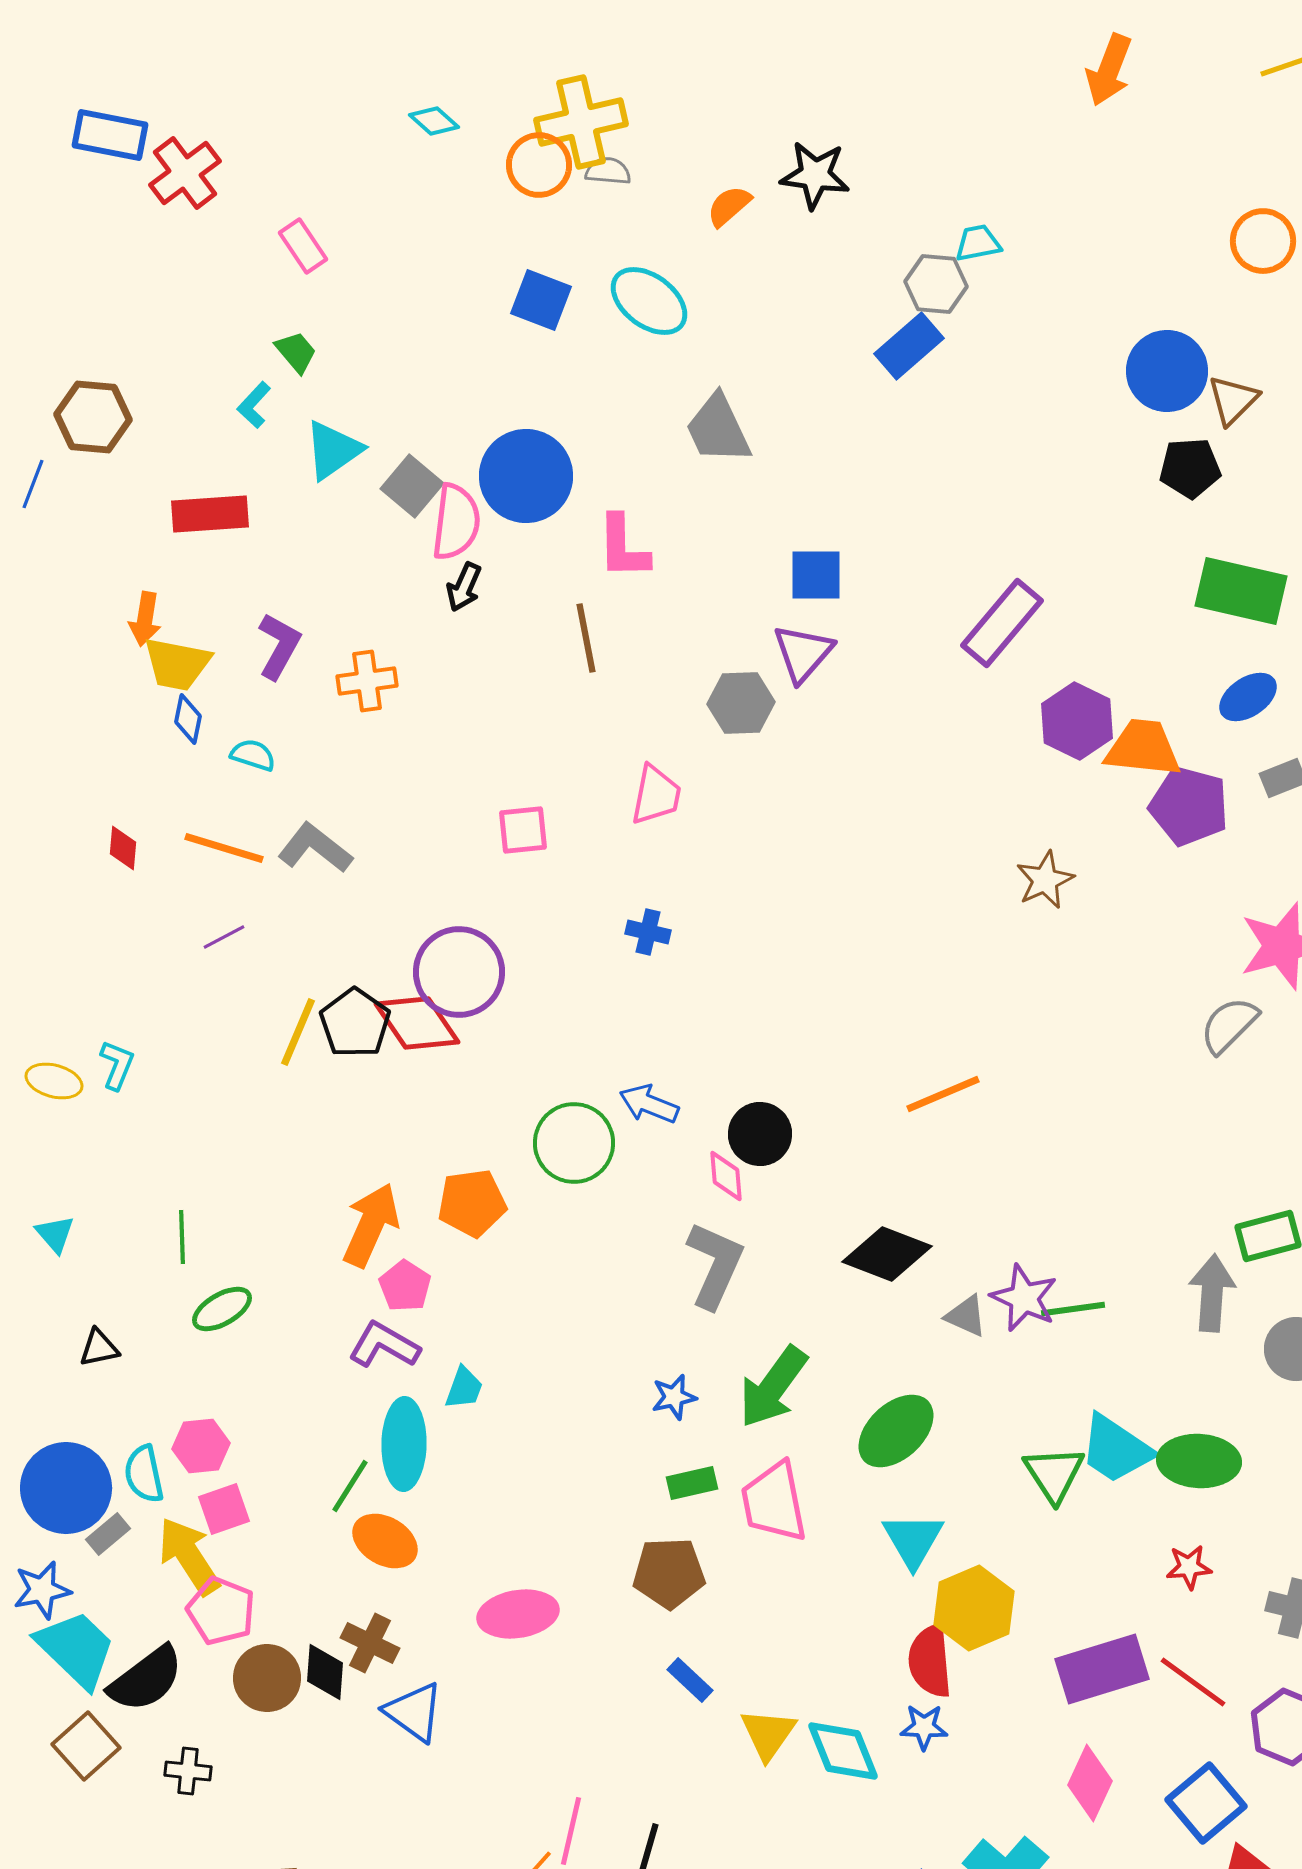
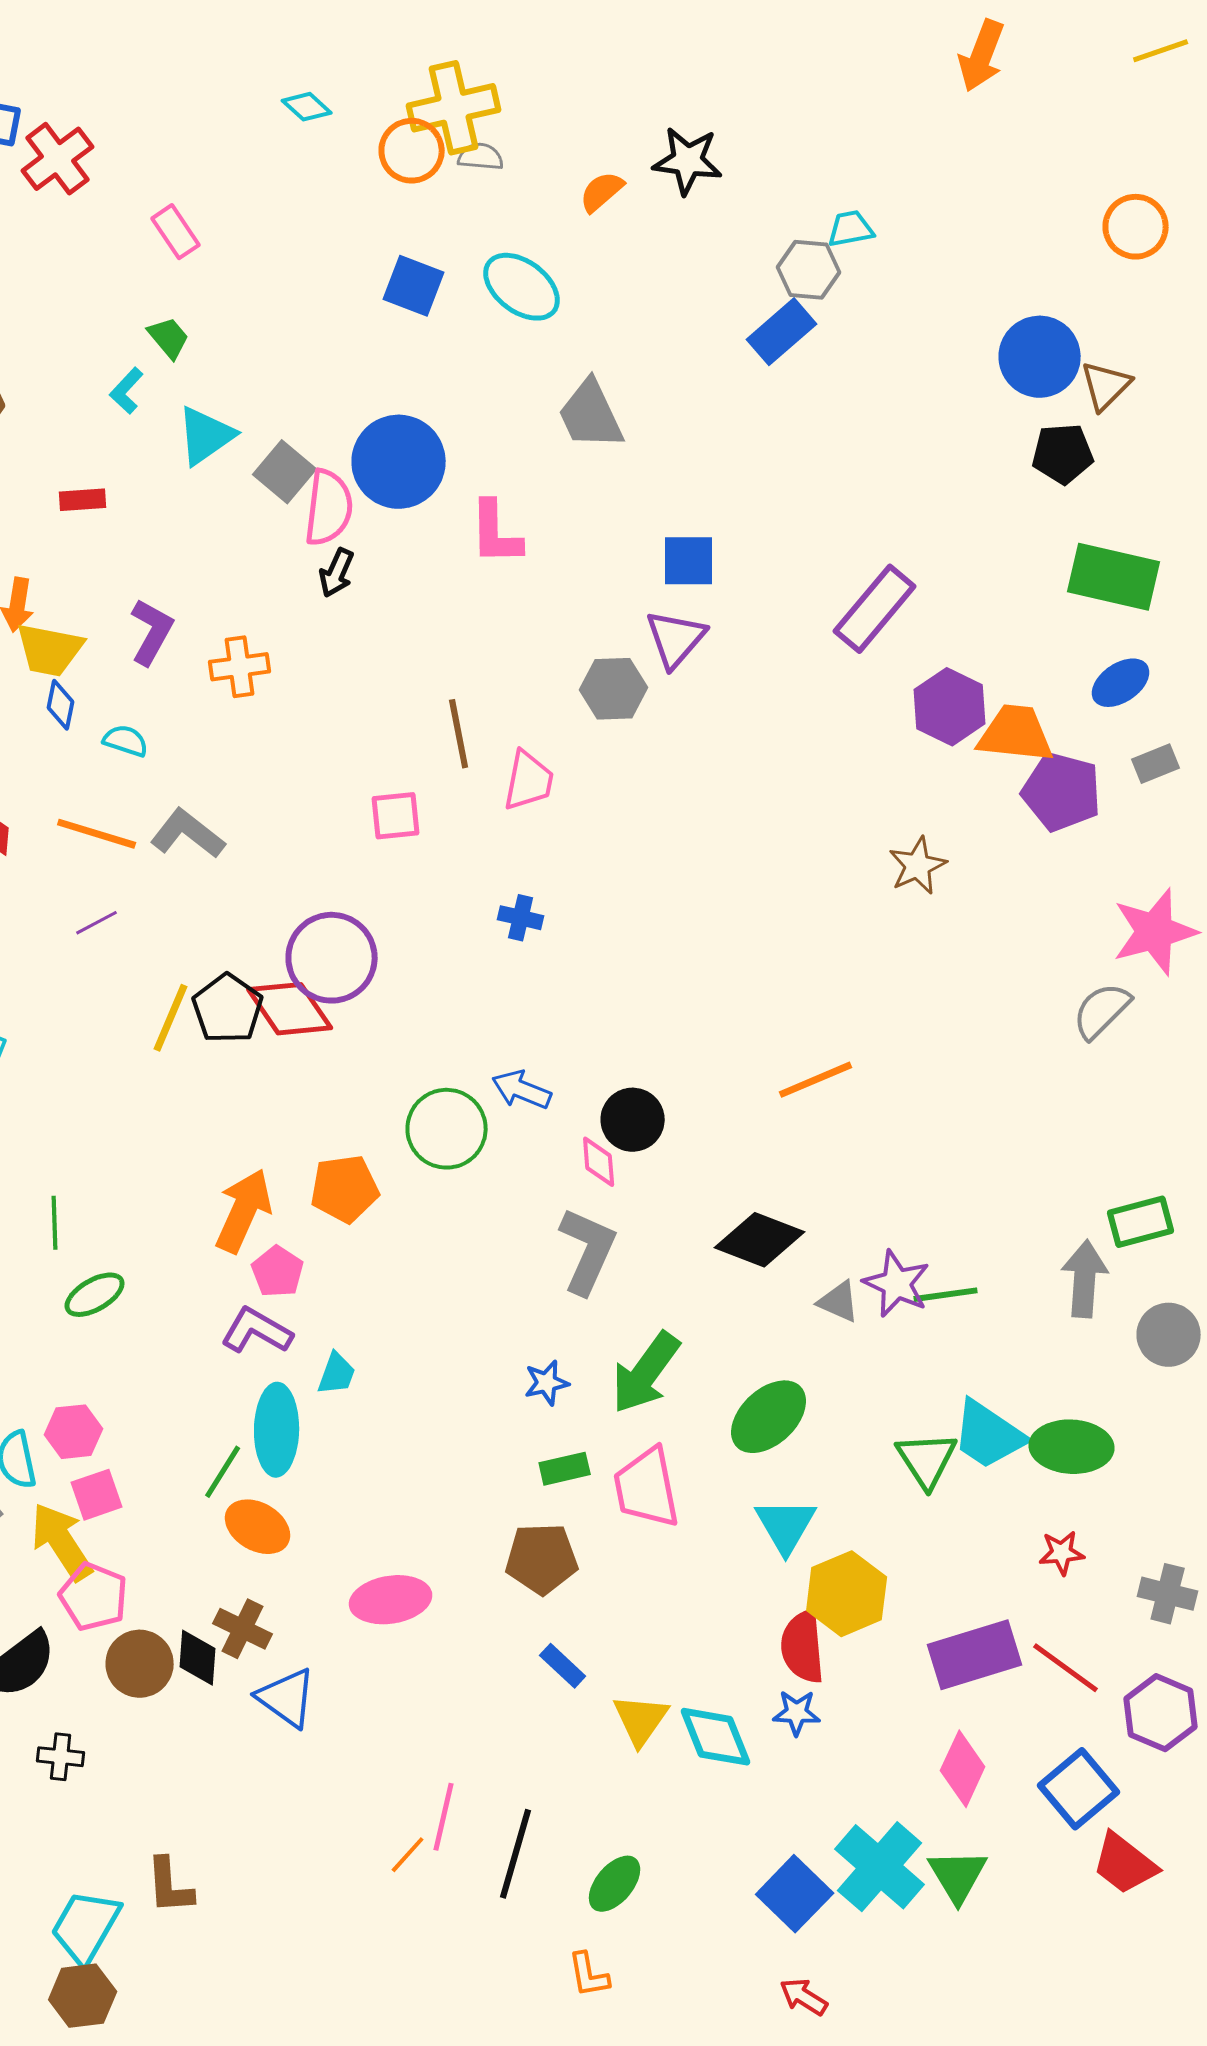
red rectangle: (210, 514) -> (83, 500), size x0.6
brown line: (586, 638) -> (459, 734), moved

